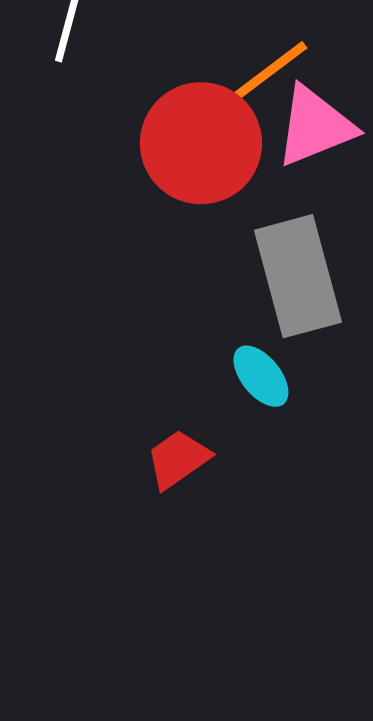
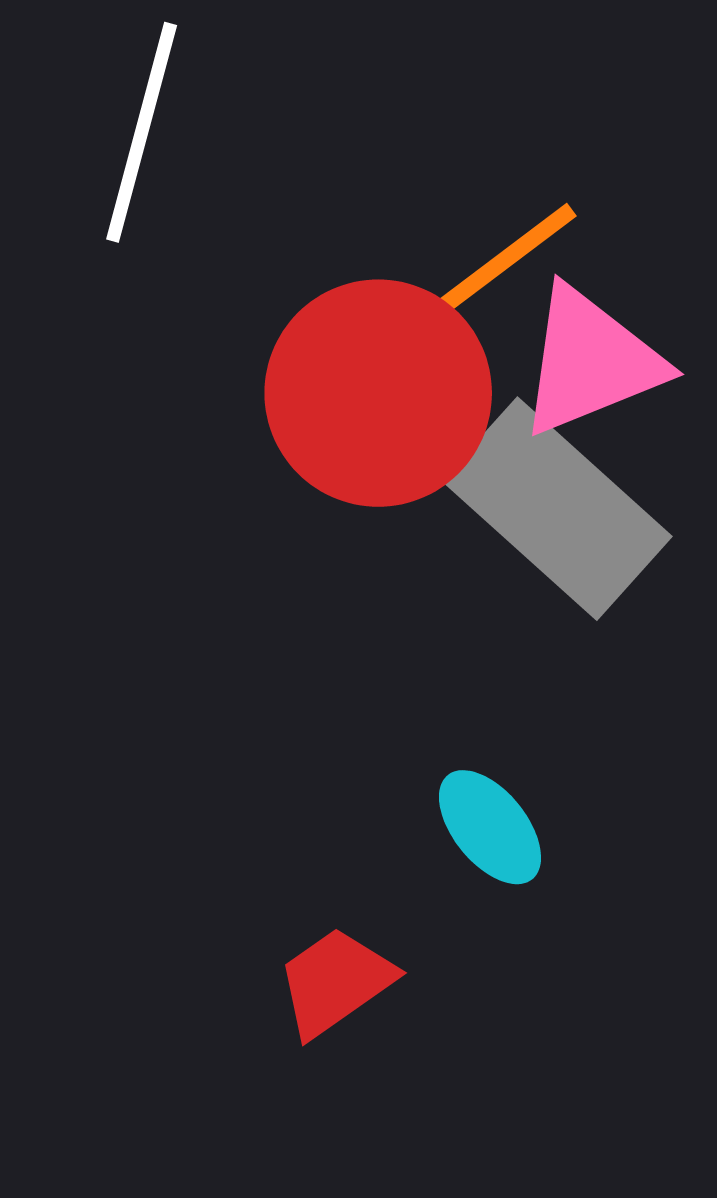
gray rectangle: (298, 276) -> (557, 509), moved, turned -33

